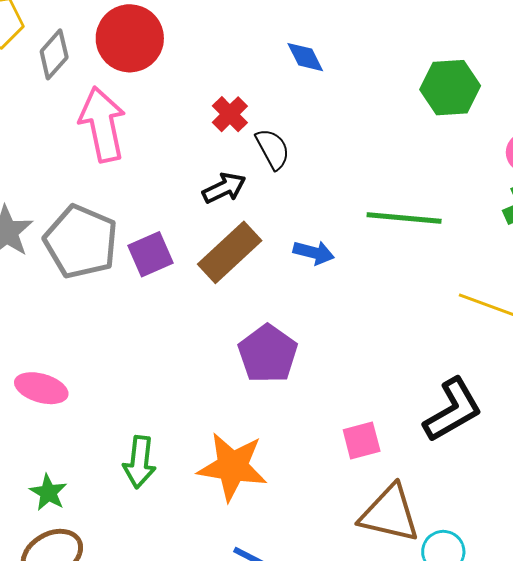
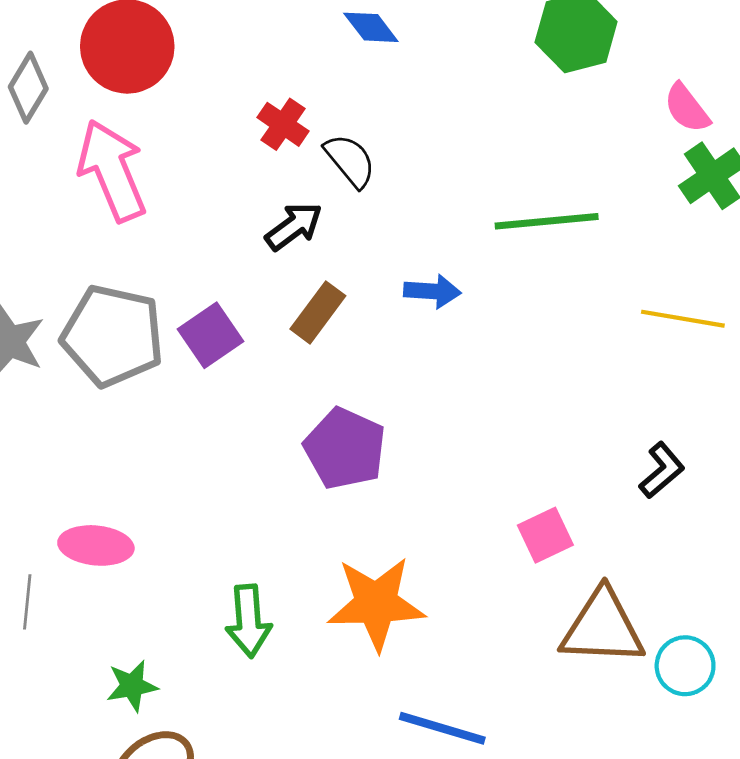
brown rectangle: (230, 252) -> (318, 312), size x0.7
purple pentagon: (268, 354) -> (345, 448), moved
black L-shape: (453, 410) -> (662, 470), size x0.6
green star: (48, 493) -> (132, 686), turned -30

